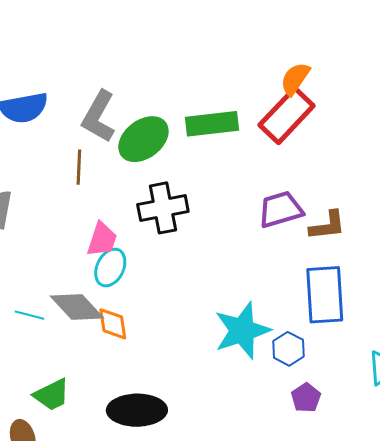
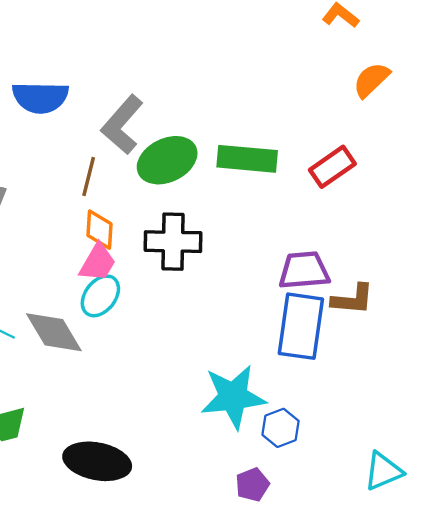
orange semicircle: (295, 79) -> (371, 80), moved
red rectangle: (287, 115) -> (332, 167), size x0.7
blue rectangle: (325, 295) -> (301, 326), moved
orange diamond: (113, 324) -> (99, 230), moved
purple pentagon: (306, 398) -> (252, 485), moved

